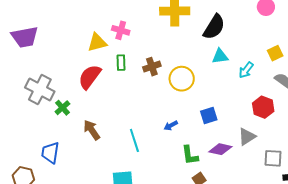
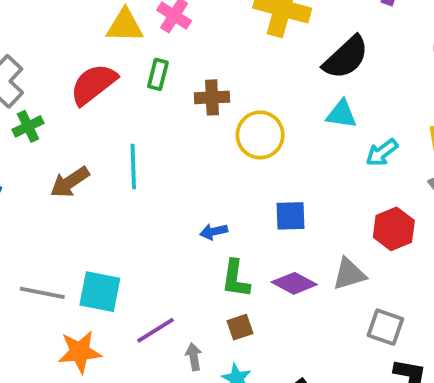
blue arrow: (171, 126) -> (214, 232), moved
brown arrow: (92, 130) -> (70, 182), turned -105
cyan line: (134, 140) -> (133, 166), moved

